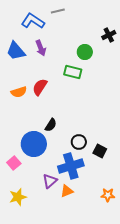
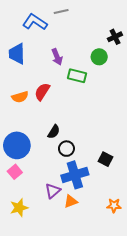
purple arrow: (41, 48) -> (57, 57), moved
blue trapezoid: (16, 51) -> (17, 54), turned 40
green circle: (85, 52) -> (99, 57), moved
black circle: (79, 142) -> (66, 149), moved
blue circle: (34, 144) -> (17, 145), moved

